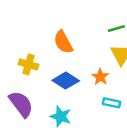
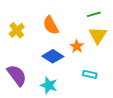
yellow cross: (28, 64) -> (17, 30), moved, turned 35
orange star: (100, 77) -> (77, 46), moved

